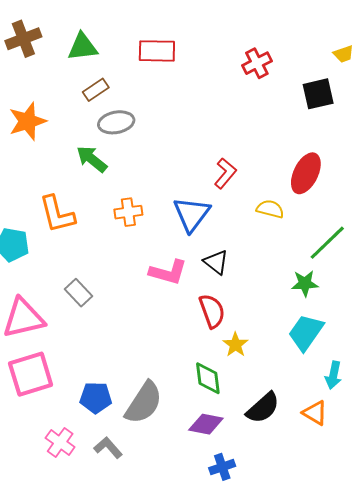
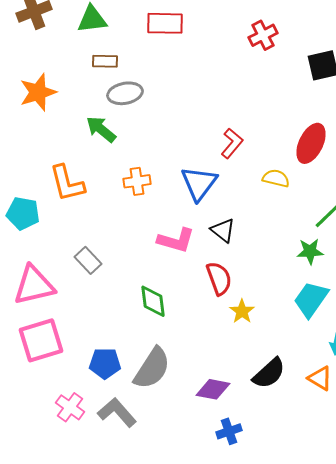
brown rectangle: (96, 90) -> (105, 61), turned 35
green diamond: (208, 378) -> (153, 301), moved
gray L-shape: (108, 448) -> (117, 412), size x1.4

